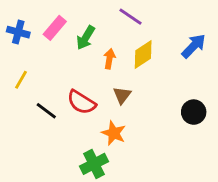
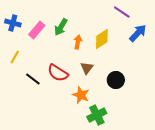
purple line: (130, 17) -> (122, 12), moved
pink rectangle: (55, 28) -> (37, 30), moved
black circle: (194, 112) -> (116, 80), moved
green cross: (94, 164) -> (97, 115), moved

